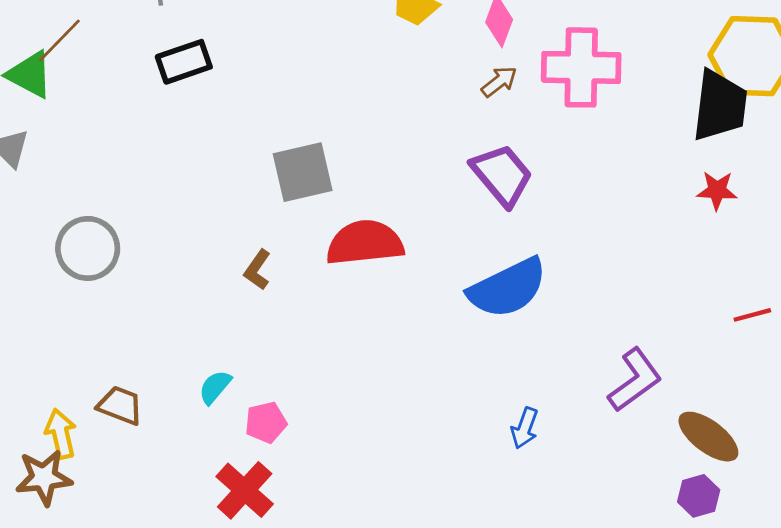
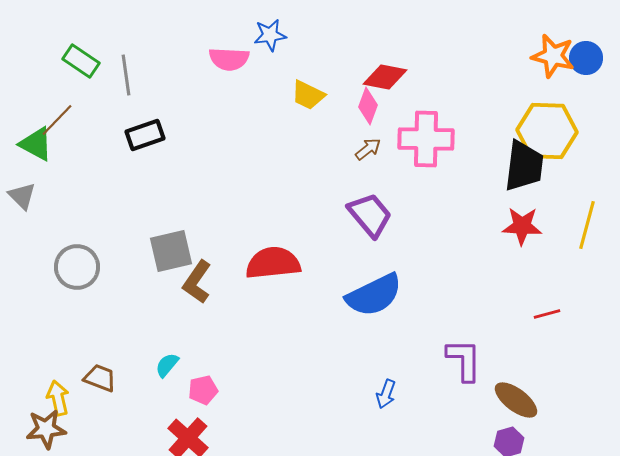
gray square: (303, 172) -> (171, 251), moved
red star: (717, 190) -> (522, 226), size x1.4
brown L-shape: (257, 270) -> (197, 282), size x1.5
purple L-shape: (635, 380) -> (464, 360), turned -54

